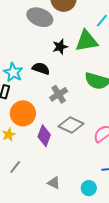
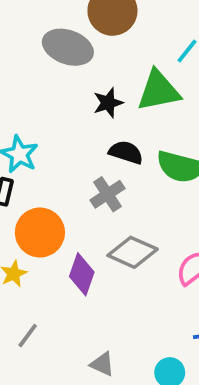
black semicircle: (41, 69) -> (126, 152), moved

